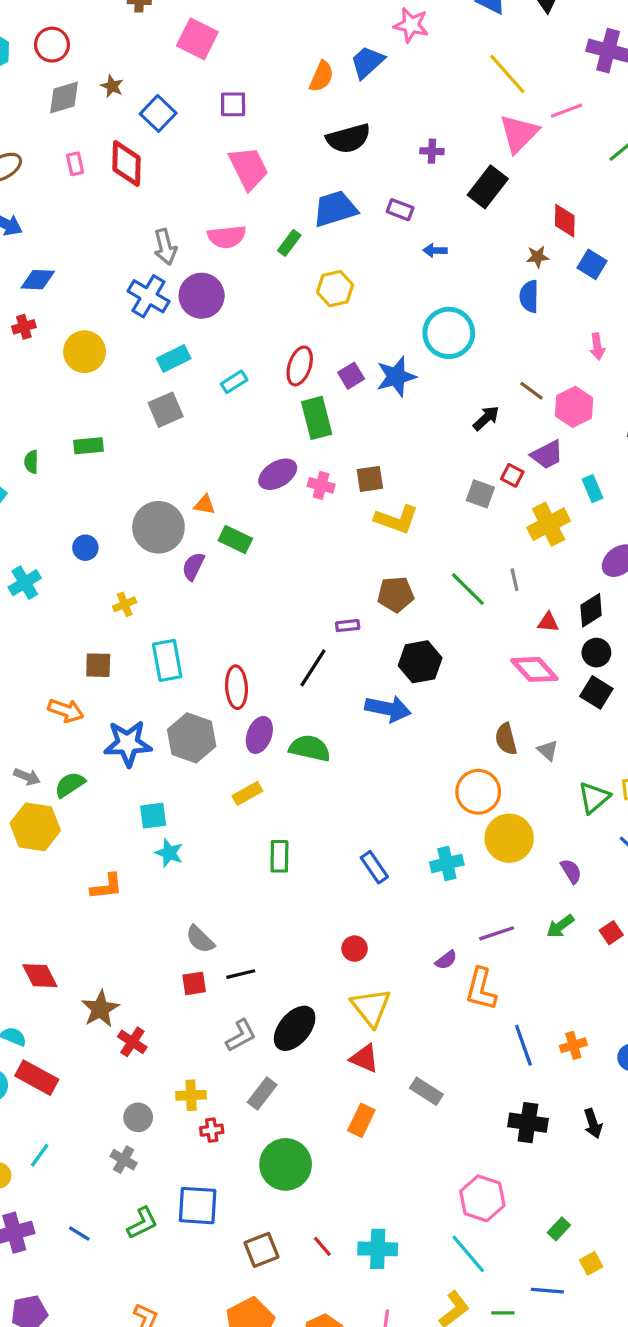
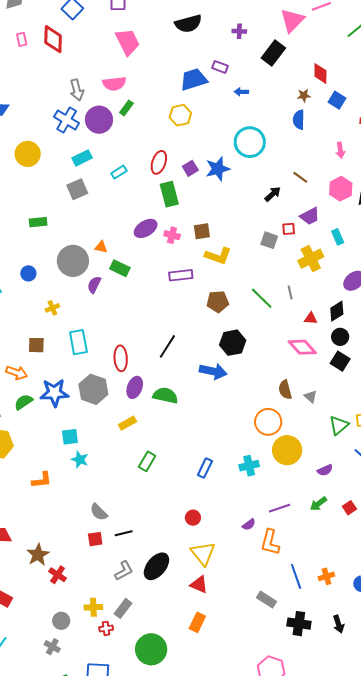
blue trapezoid: (335, 209) -> (194, 79), moved
green rectangle: (289, 243) -> (126, 108), moved
pink hexagon: (574, 407) -> (341, 189), moved
green rectangle: (88, 446) -> (38, 222), moved
red square: (512, 475) -> (289, 229), turned -32
purple rectangle: (348, 626) -> (181, 275), moved, size x1.6
green semicircle: (70, 785) -> (24, 402), moved
green rectangle: (279, 856) -> (147, 461), turned 30
blue rectangle: (374, 867) -> (205, 468), turned 60
purple semicircle: (571, 871) -> (325, 470), turned 98
gray rectangle: (426, 1091) -> (266, 600), moved
gray rectangle: (262, 1093) -> (123, 608), moved

